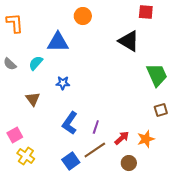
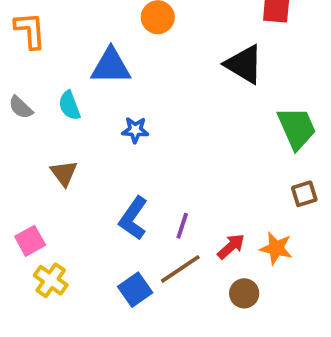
cyan semicircle: (36, 63) -> (69, 106), turned -63
blue star: (63, 83) -> (135, 130), moved
orange star: (146, 139) -> (276, 248), turned 30

